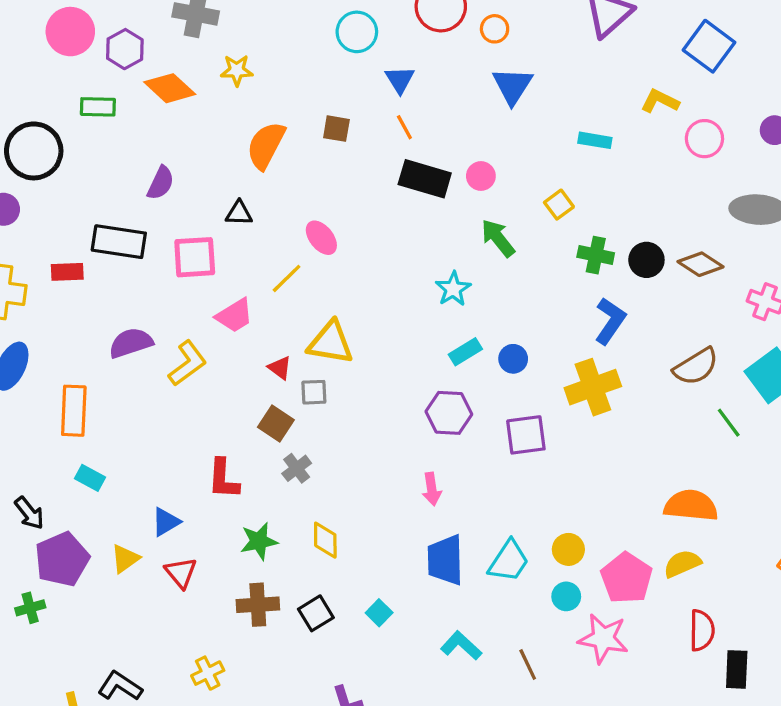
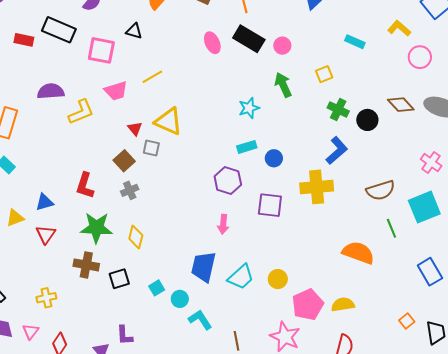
pink ellipse: (321, 238) -> (212, 43), moved
brown diamond: (700, 264) -> (401, 105), moved
pink arrow: (432, 489) -> (223, 224), moved
orange semicircle: (691, 506) -> (358, 253), moved
green star: (259, 541) -> (96, 228), size x1.4
cyan circle: (566, 596) -> (180, 299), moved

